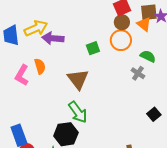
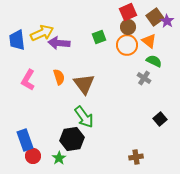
brown square: (149, 12) -> (155, 17), turned -30
orange triangle: (144, 24) -> (149, 41), moved
green square: (93, 48) -> (99, 37), moved
orange semicircle: (40, 66) -> (59, 77), moved

